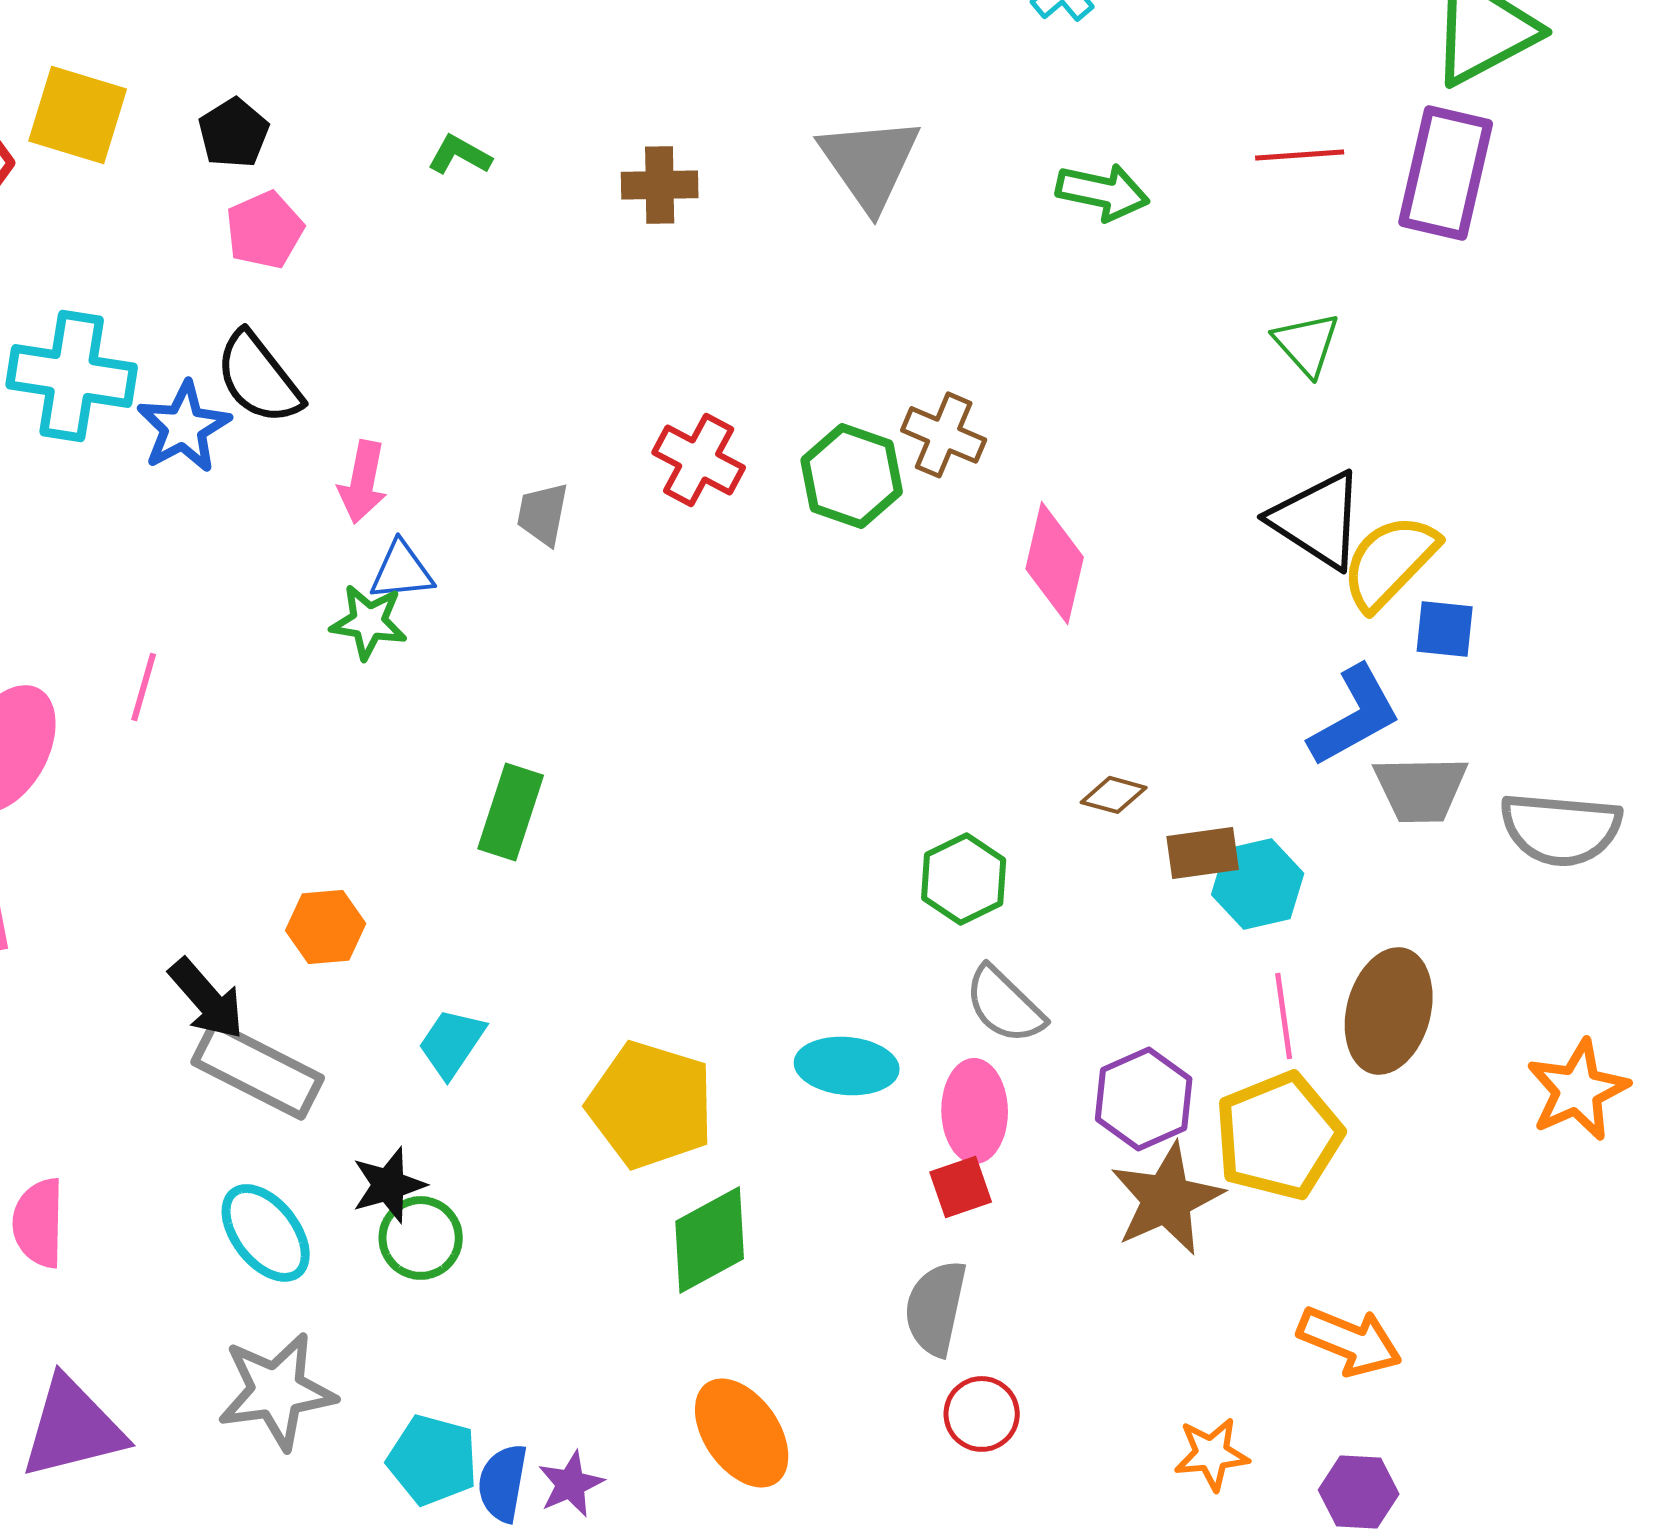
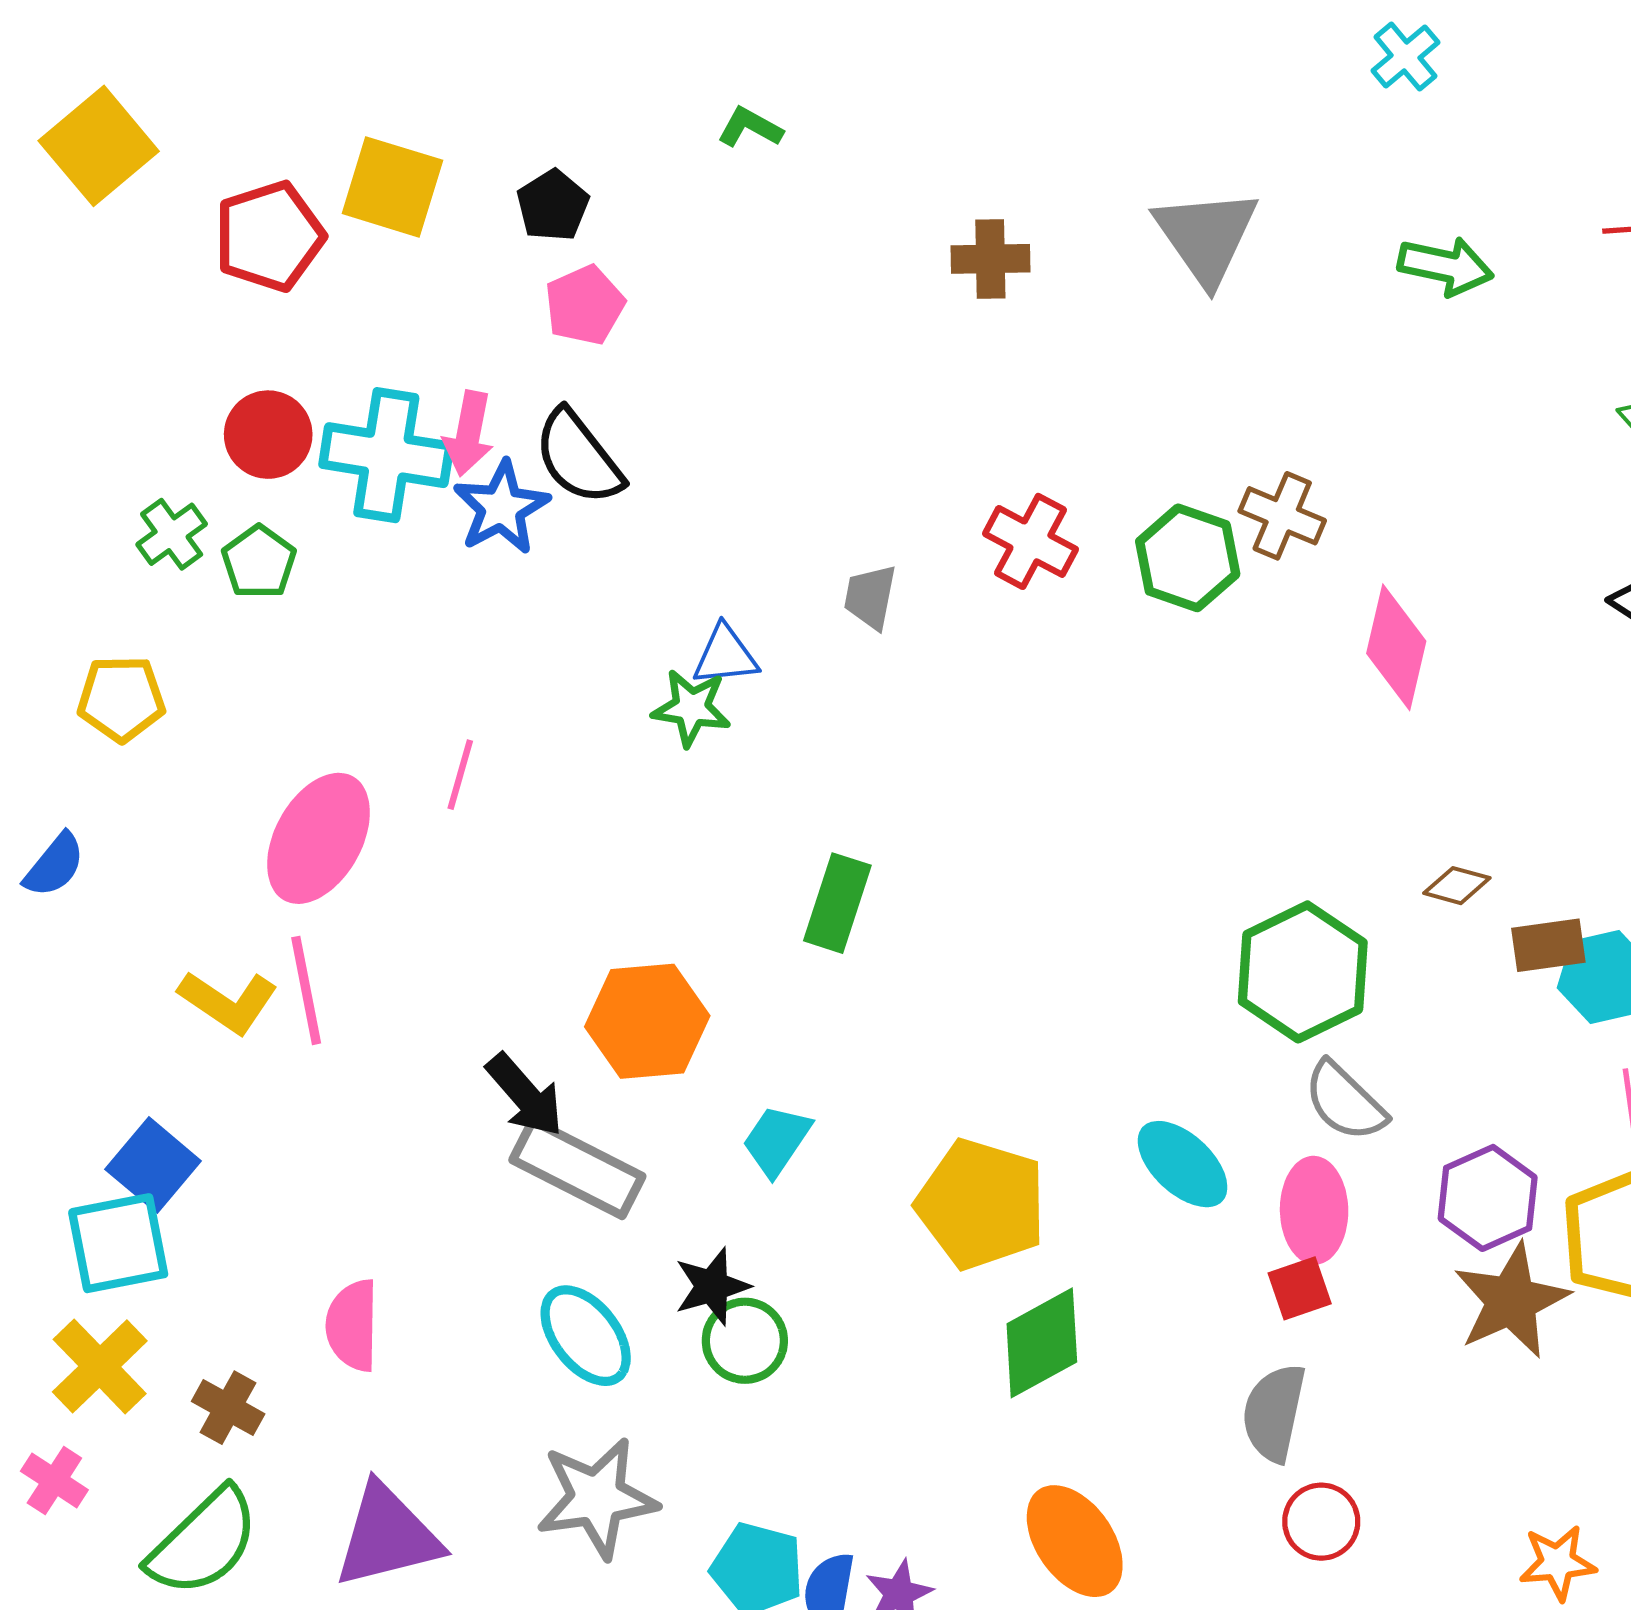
green L-shape: (460, 155) -> (750, 127), moved
pink arrow: (363, 482) -> (468, 434), moved
green hexagon: (964, 879) -> (1303, 972), size x1.5
orange hexagon: (326, 927) -> (647, 1021), size x1.5
cyan ellipse: (847, 1066) -> (1183, 1164), turned 38

